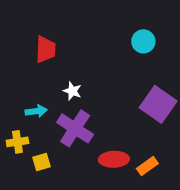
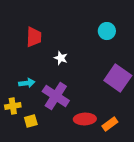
white star: (72, 91) -> (61, 58), moved

